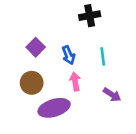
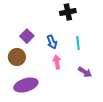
brown circle: (32, 83) -> (17, 57), moved
purple ellipse: (54, 108) -> (26, 85), moved

